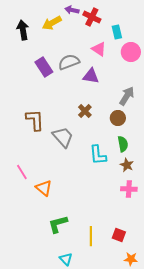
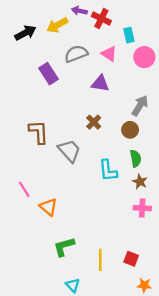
black arrow: (23, 30) -> (25, 33), turned 72
gray semicircle: (69, 62) -> (76, 54), moved

